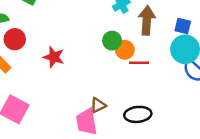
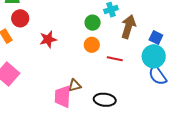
green circle: (112, 41) -> (93, 23), moved
orange circle: (125, 50) -> (92, 45), moved
red star: (54, 57) -> (48, 39), turned 30

